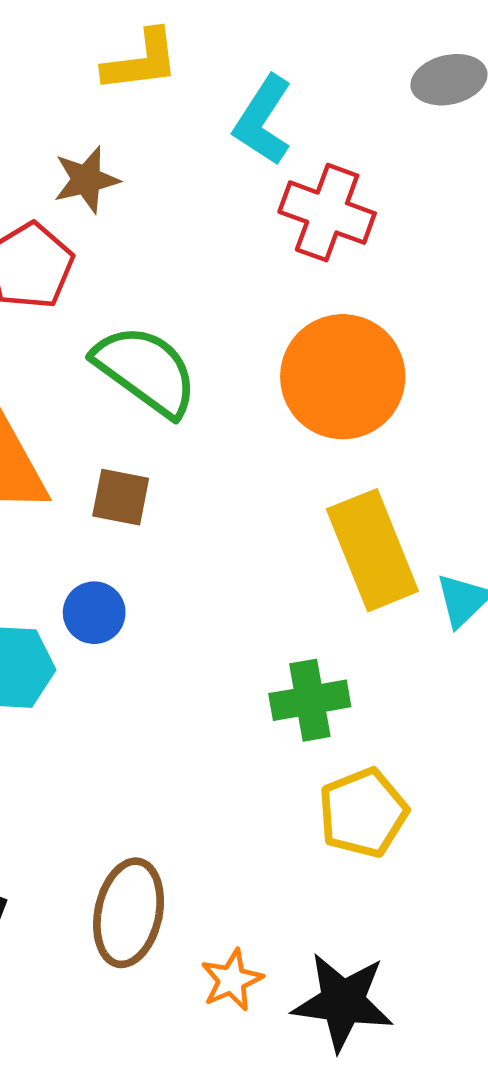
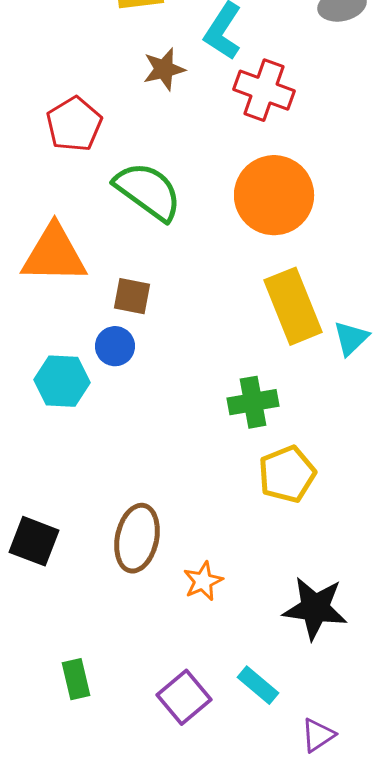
brown star: (86, 180) -> (164, 69), moved
brown square: (121, 497) -> (132, 296), moved
black star: (343, 1002) -> (315, 608), moved

